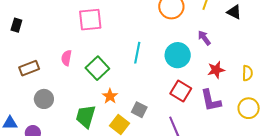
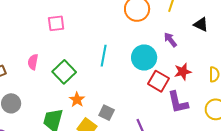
black triangle: (234, 12) -> (201, 24), moved
pink square: (90, 20) -> (56, 23), size x0.7
red square: (181, 91) -> (159, 81), moved

